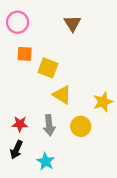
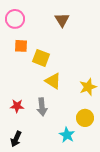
yellow circle: (81, 126) -> (85, 118), moved
black arrow: (16, 150) -> (16, 139), moved
cyan star: (46, 161) -> (67, 135), moved

